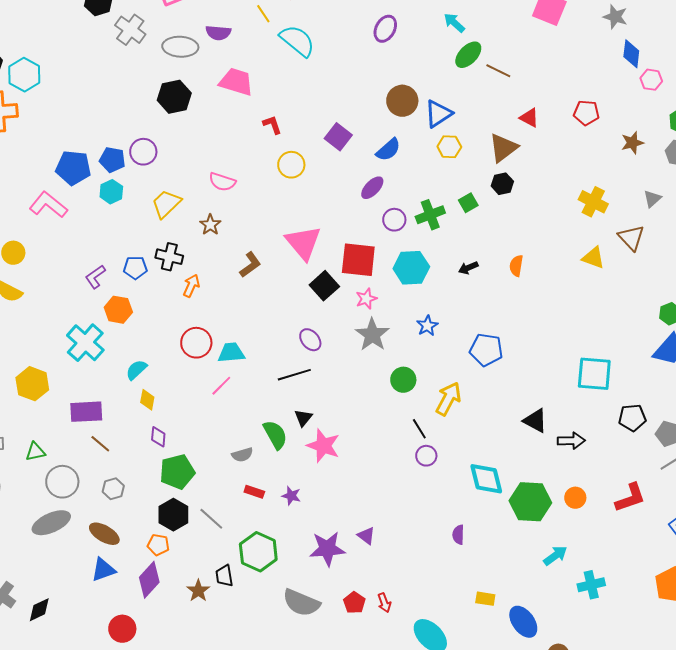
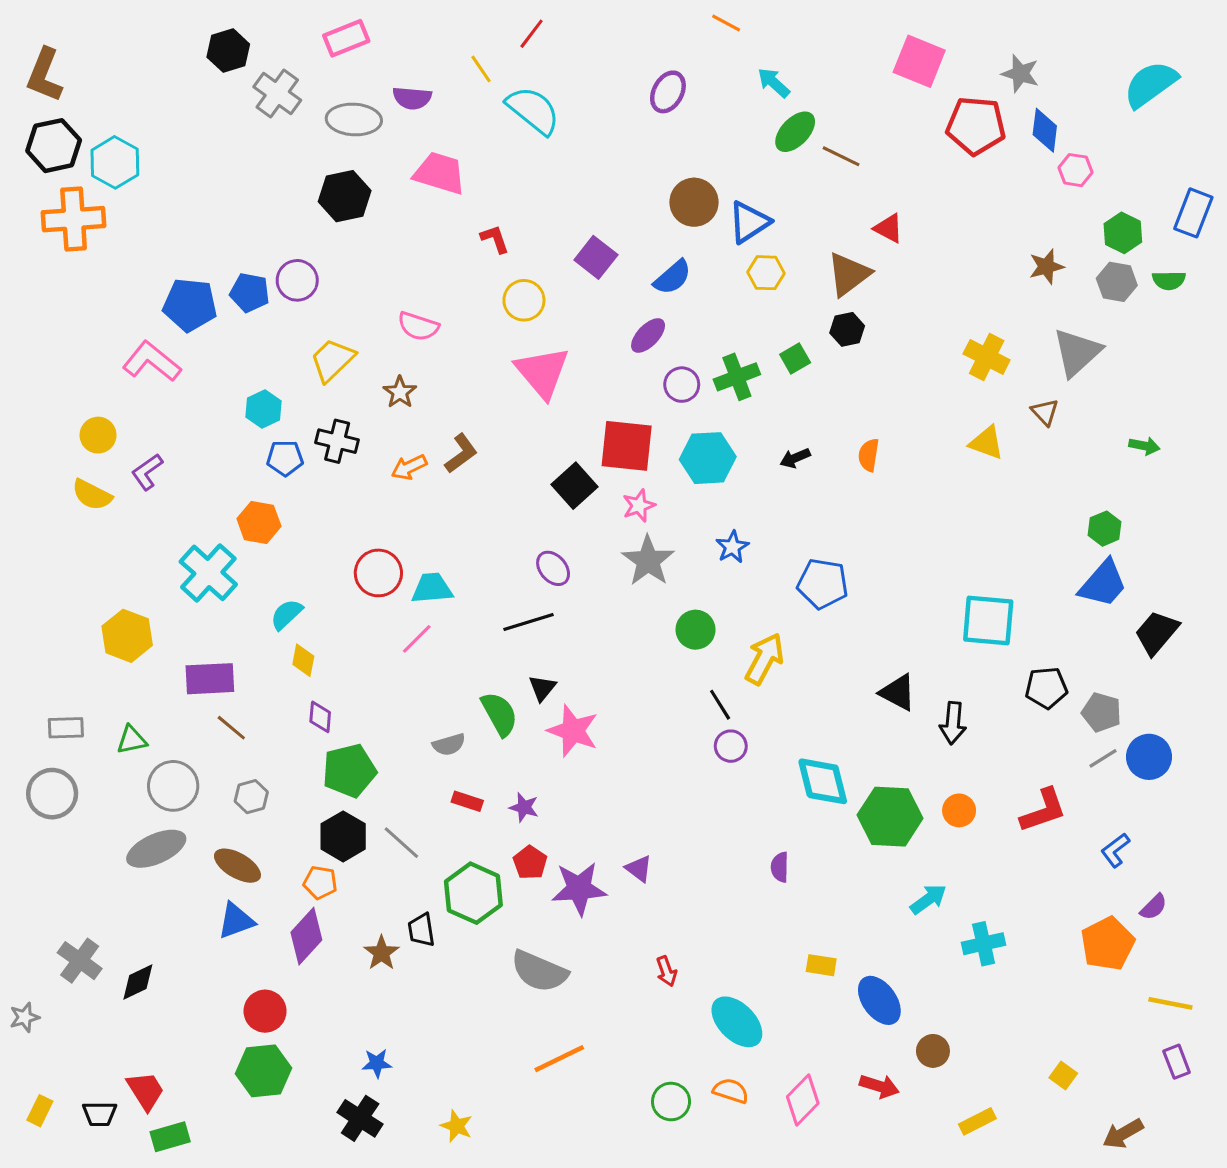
red pentagon: (586, 113) -> (976, 126), moved, size x1.5
cyan hexagon: (111, 192) -> (263, 409), moved
gray triangle: (652, 199) -> (1077, 352), size x1.8
brown triangle: (631, 238) -> (1045, 412), size x0.7
pink triangle: (303, 243) -> (542, 372), moved
purple L-shape: (95, 277) -> (147, 472), moved
orange arrow: (191, 286) -> (409, 467), moved, turned -140
black arrow: (571, 441) -> (953, 723), turned 96
red pentagon: (354, 603) -> (530, 863), moved

